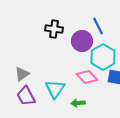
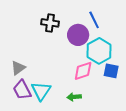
pink diamond: (87, 77) -> (83, 71), turned -65
cyan triangle: (55, 89) -> (41, 91), moved

